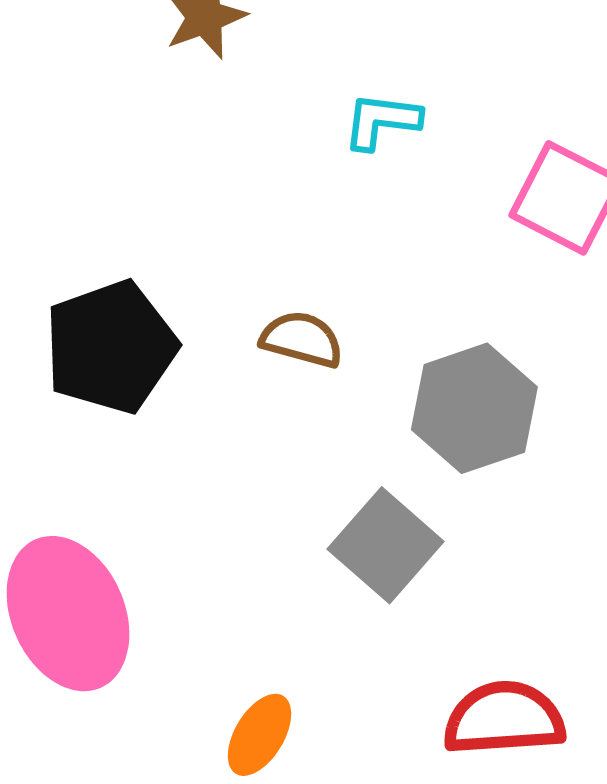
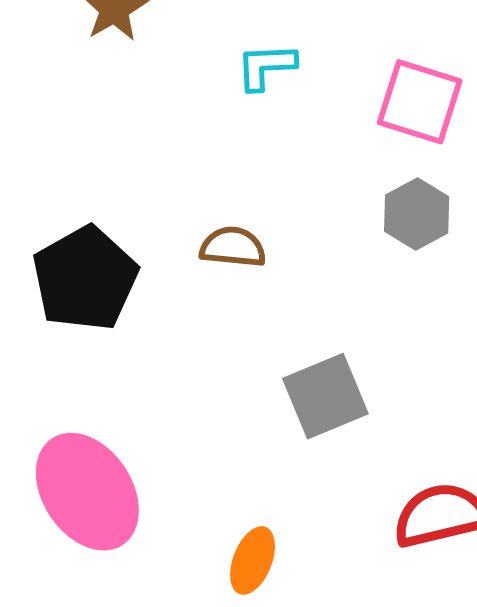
gray hexagon: (474, 408) -> (417, 214), moved, size x0.7
gray square: (386, 545) -> (325, 396), turned 36

